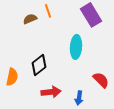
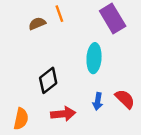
orange semicircle: (12, 77) -> (21, 119), moved
blue arrow: (79, 98) -> (98, 101), moved

